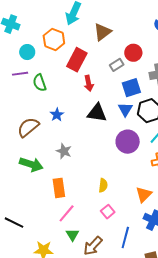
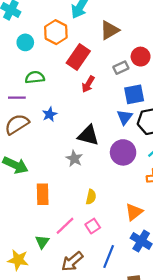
purple line: (20, 74) -> (17, 98), moved
green semicircle: (40, 83) -> (35, 77), turned 96
red arrow: (89, 83) -> (88, 84), turned 35
black triangle: (97, 113) -> (88, 135), moved
gray star: (64, 151) -> (74, 159), moved
pink line: (67, 213) -> (65, 226), moved
green triangle: (72, 235) -> (42, 242), moved

